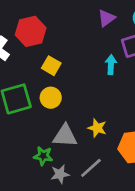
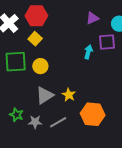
yellow square: (51, 66) -> (35, 39), moved
gray triangle: (65, 136) -> (45, 95), turned -48
green star: (43, 156) -> (16, 115), moved

